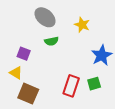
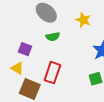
red rectangle: (71, 86) -> (52, 73), moved

